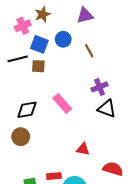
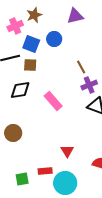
brown line: (89, 51) -> (81, 67), moved
black diamond: (27, 110) -> (20, 90), moved
red triangle: (83, 149) -> (67, 151), moved, turned 48

